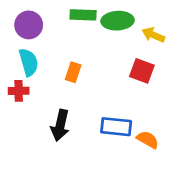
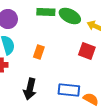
green ellipse: (118, 21) -> (70, 16), turned 30

